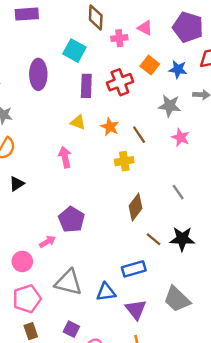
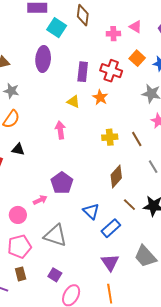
brown diamond: (96, 17) -> (83, 15), moved
cyan square: (74, 51) -> (57, 28), moved
red cross: (120, 82) -> (111, 71), turned 35
orange star: (110, 127) -> (100, 97), moved
brown line: (139, 135) -> (137, 139), moved
black triangle: (17, 184) -> (18, 149), turned 40
blue rectangle: (134, 269) -> (111, 228), turned -30
blue triangle: (106, 292) -> (91, 211), moved, turned 48

